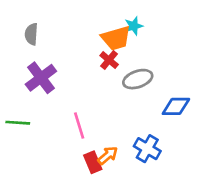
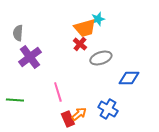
gray semicircle: (31, 34) -> (18, 33), moved
green line: (18, 123) -> (15, 100), moved

